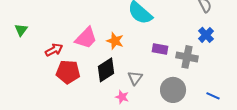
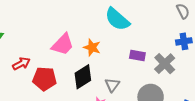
blue cross: (206, 35) -> (184, 41), turned 35
red arrow: (54, 50) -> (21, 64), moved
gray cross: (187, 57) -> (165, 64), turned 35

